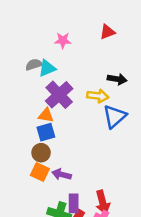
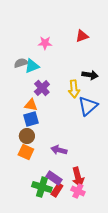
purple cross: (59, 95) -> (42, 88), size x0.7
yellow arrow: (98, 96) -> (74, 89), turned 78
purple arrow: (62, 174) -> (59, 150), moved
purple rectangle: (74, 203) -> (54, 178), turned -56

